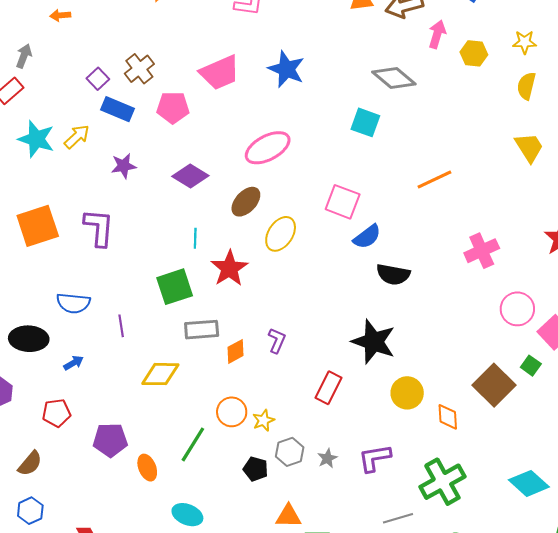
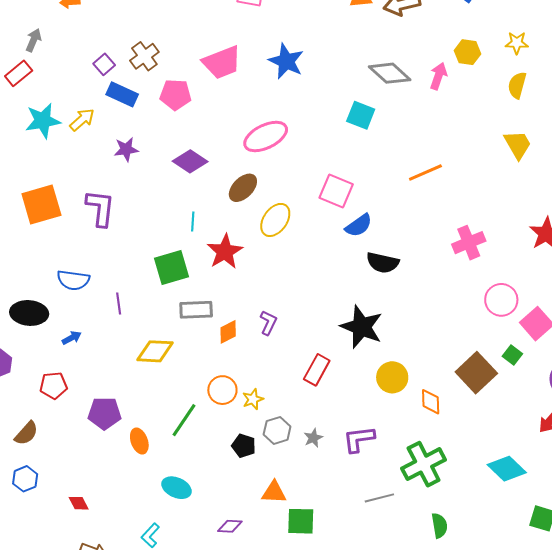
pink arrow: (437, 34) -> (438, 76), moved
cyan star: (36, 139) -> (43, 121), turned -30

